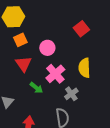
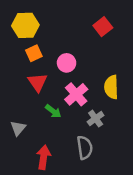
red square: (81, 29) -> (103, 27), moved

